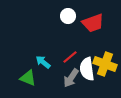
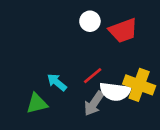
white semicircle: (87, 69) -> (115, 92), turned -75
green triangle: (28, 78) -> (37, 103), turned -36

